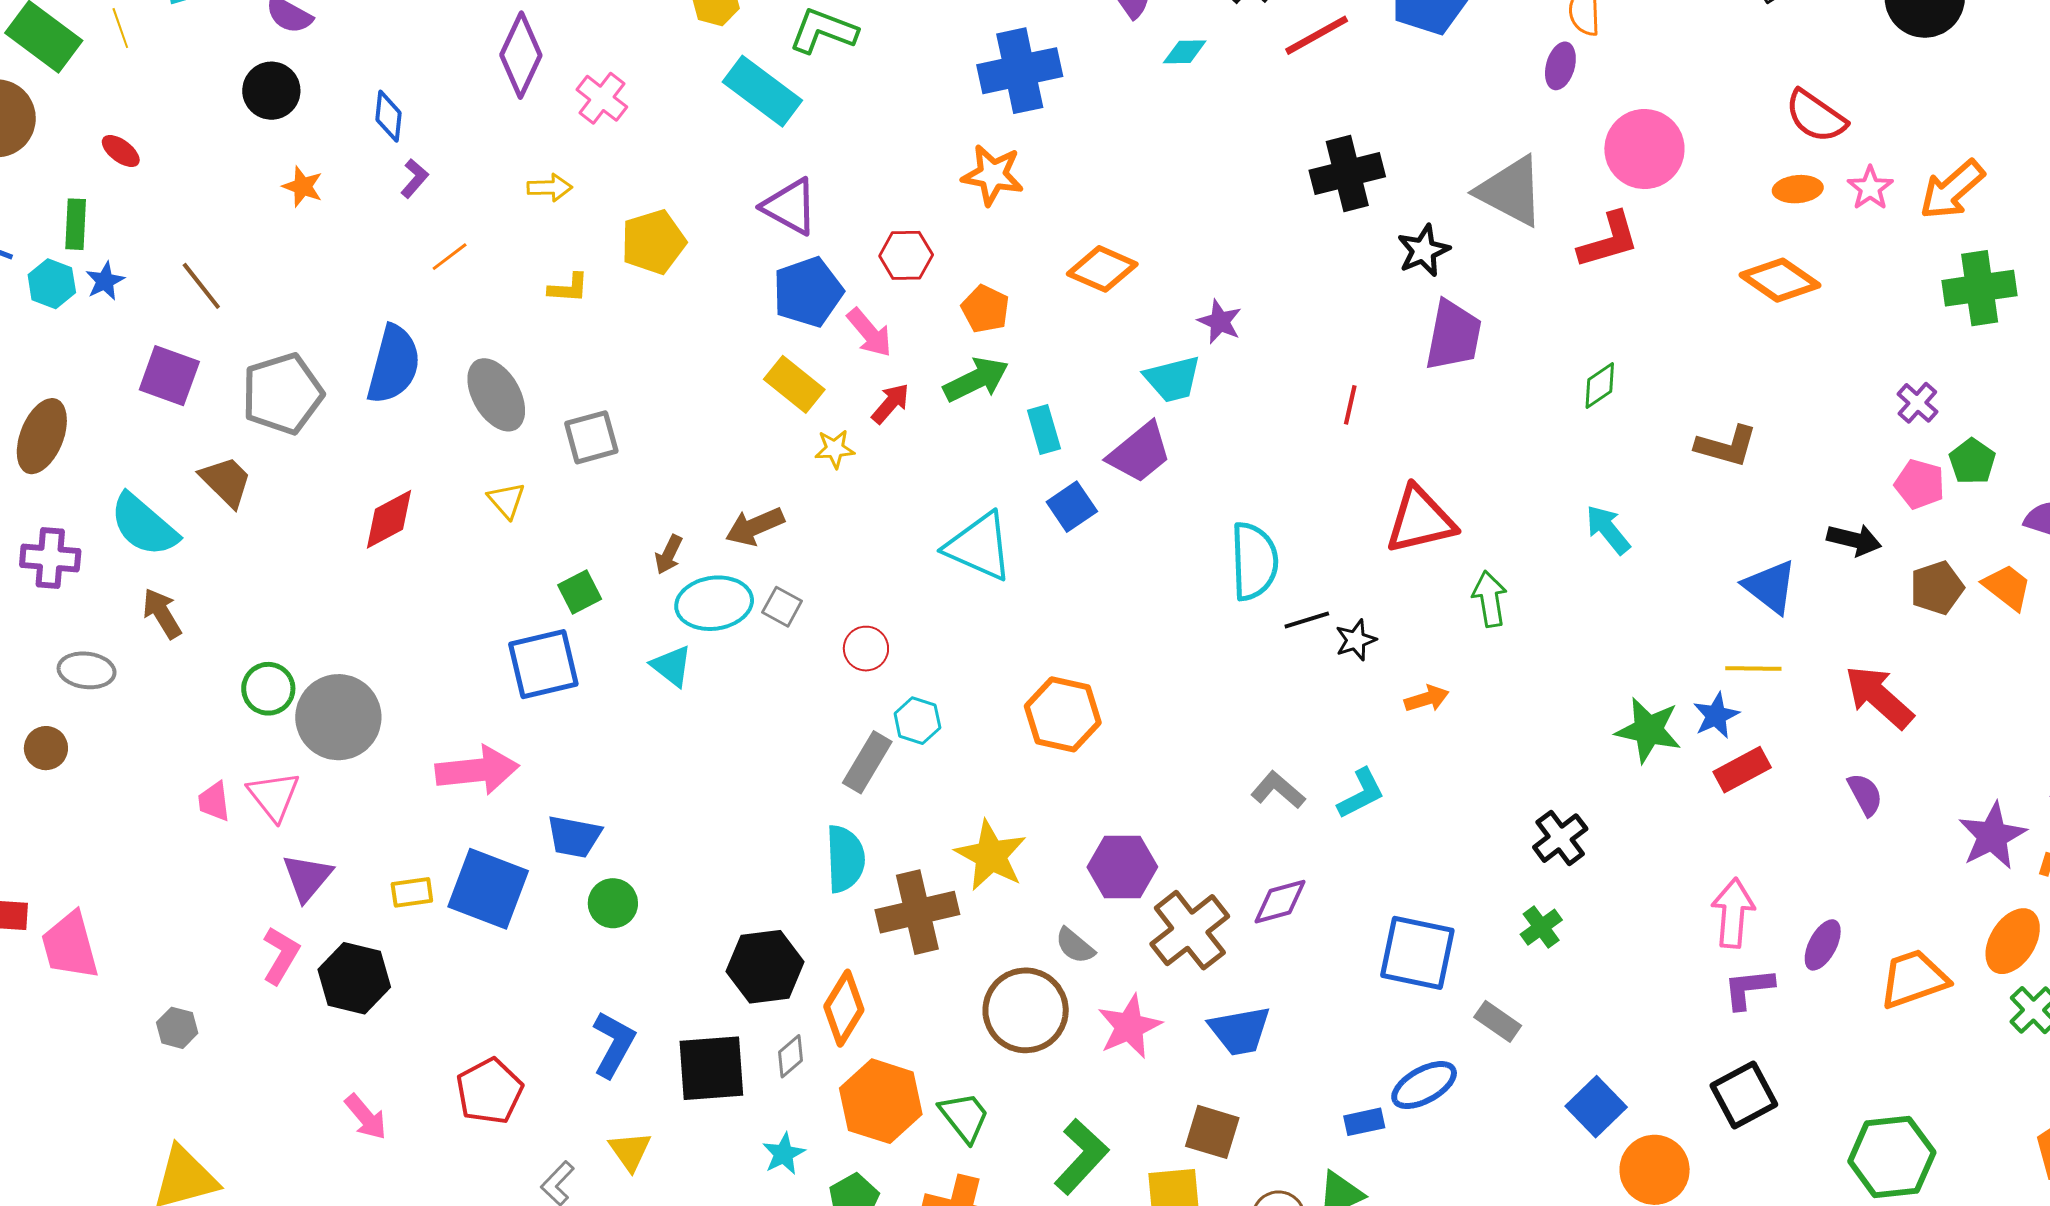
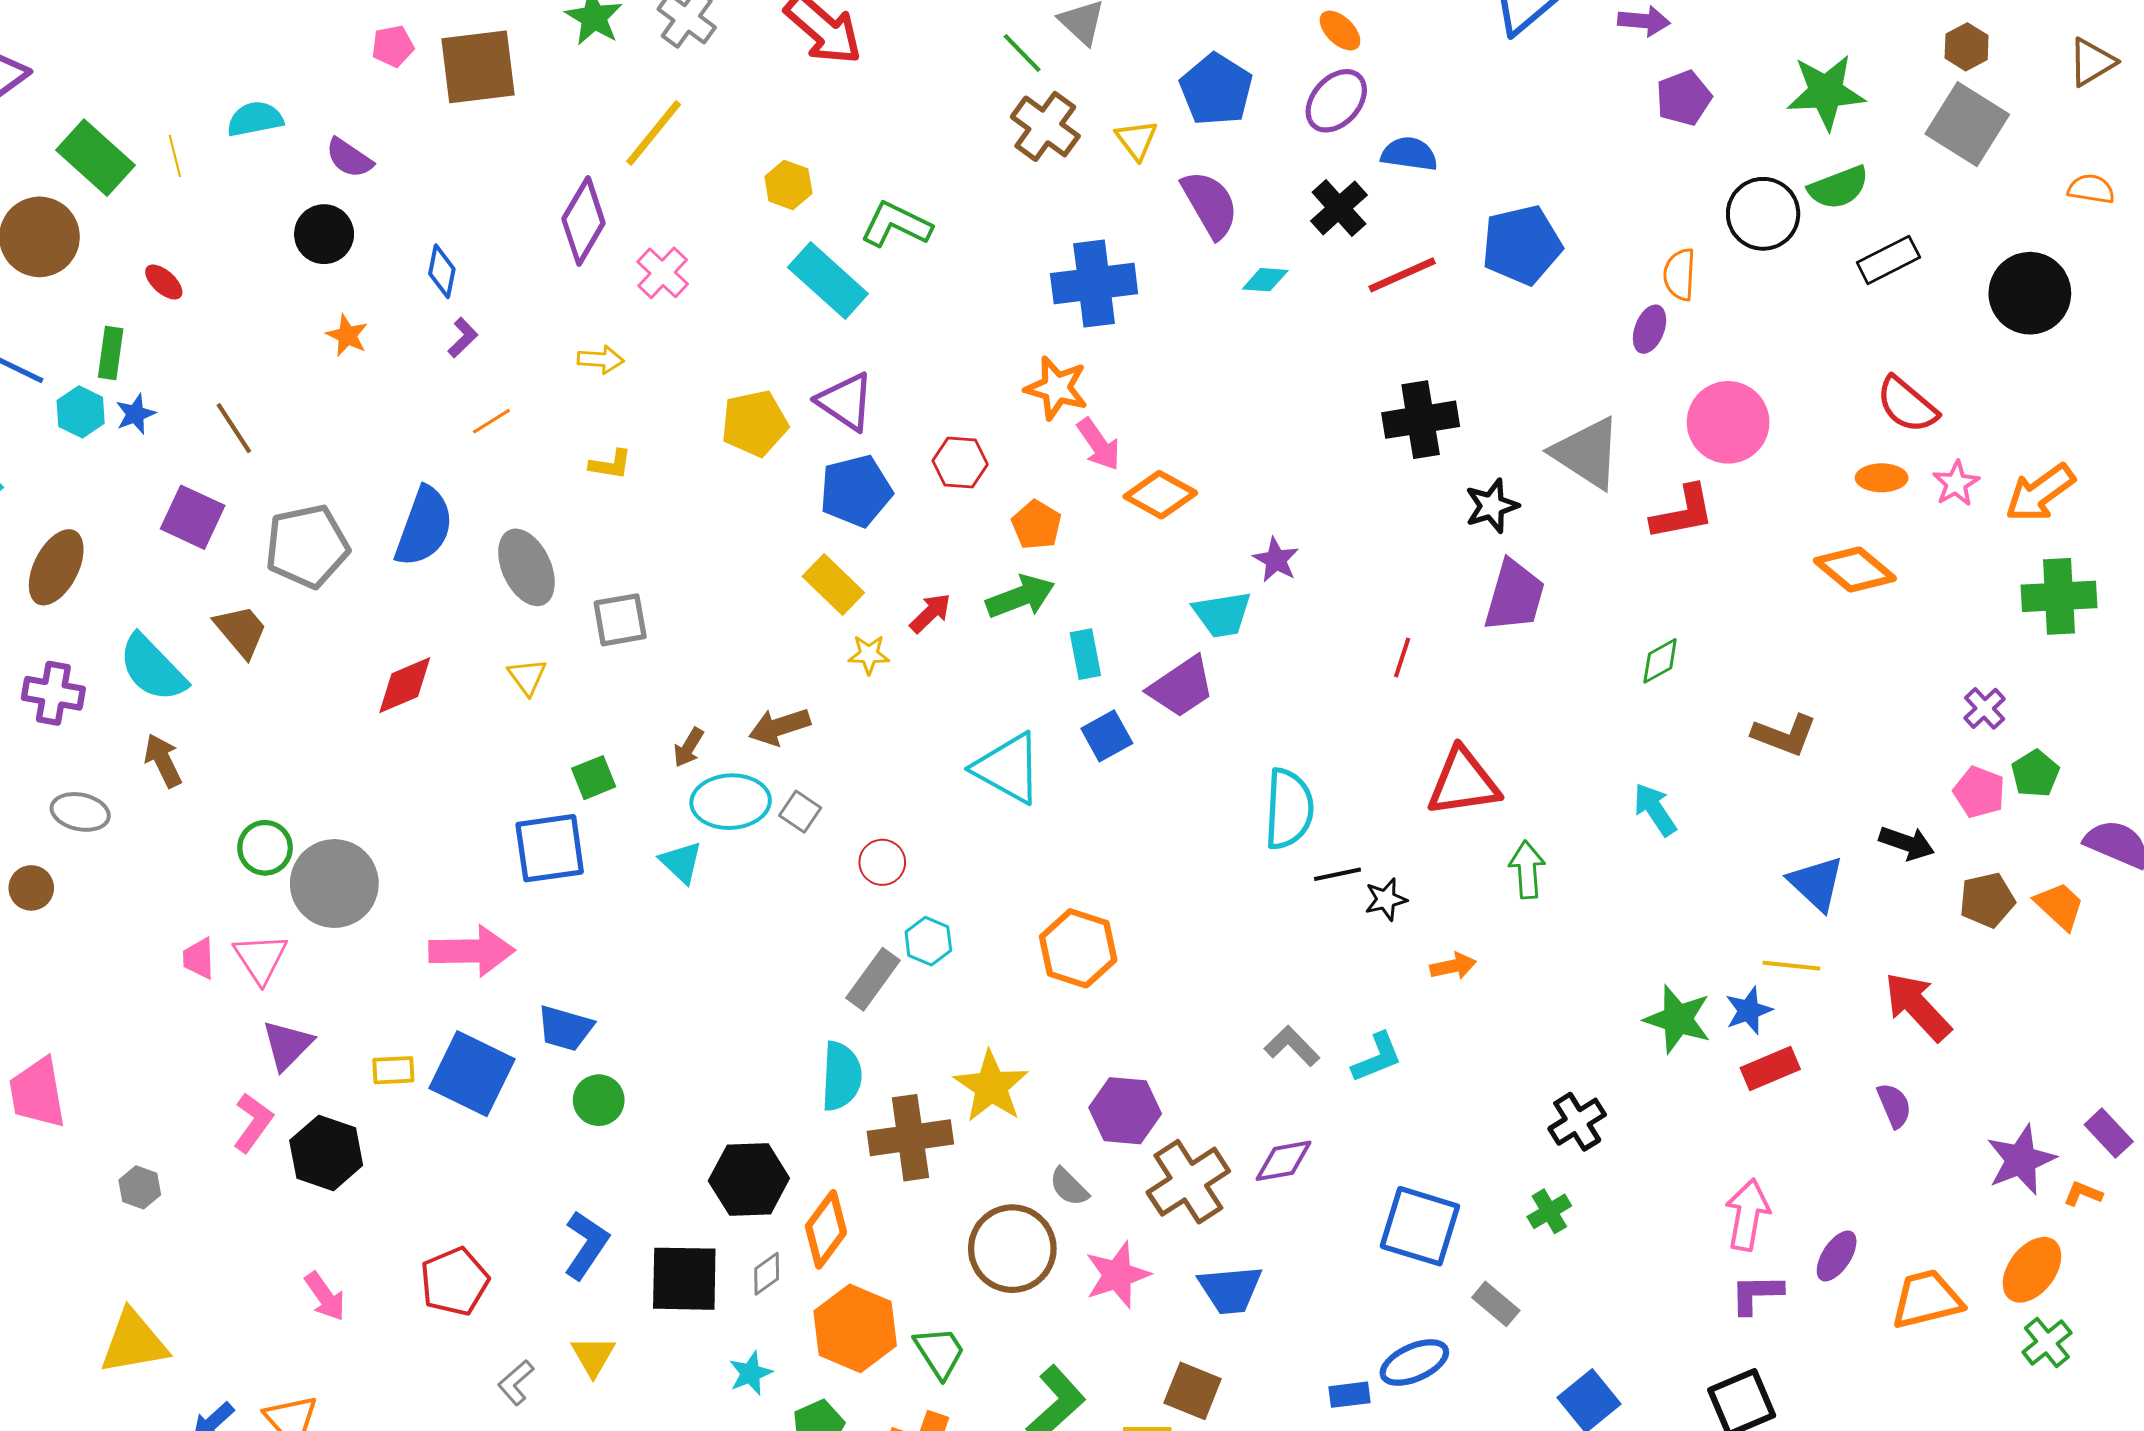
yellow pentagon: (653, 242) -> (755, 423), moved
pink arrow: (869, 333) -> (1099, 444), moved

